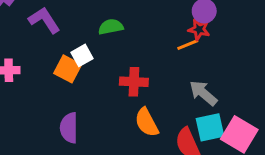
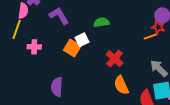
red cross: (134, 82) -> (115, 59), turned 36
purple semicircle: (69, 128) -> (57, 87), moved

